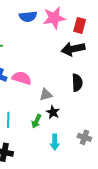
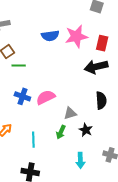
pink semicircle: (22, 78) -> (46, 97), turned -42
black star: (53, 112) -> (86, 130), moved
green arrow: (36, 121) -> (61, 132), moved

